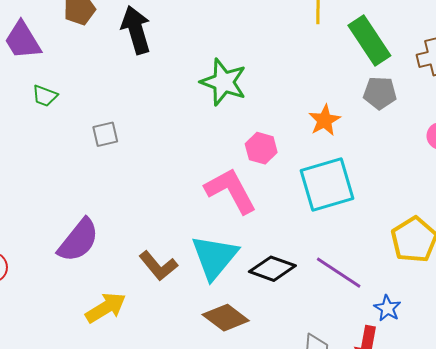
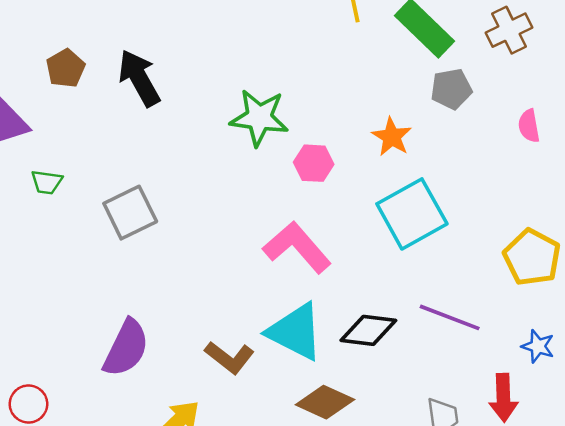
gray square: (105, 134) -> (130, 213), size x1.6
pink hexagon: (261, 148) -> (314, 163), moved
cyan triangle: (215, 257) -> (295, 332), turned -30
blue star: (387, 308) -> (538, 346), moved

